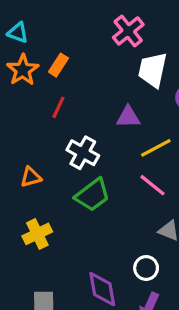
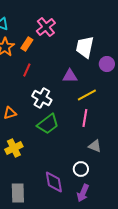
pink cross: (128, 31) -> (46, 27), moved
pink line: (153, 185) -> (85, 118), turned 60

